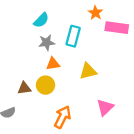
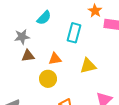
gray star: (47, 43) -> (22, 37), moved
brown triangle: (24, 88) -> (28, 56), moved

